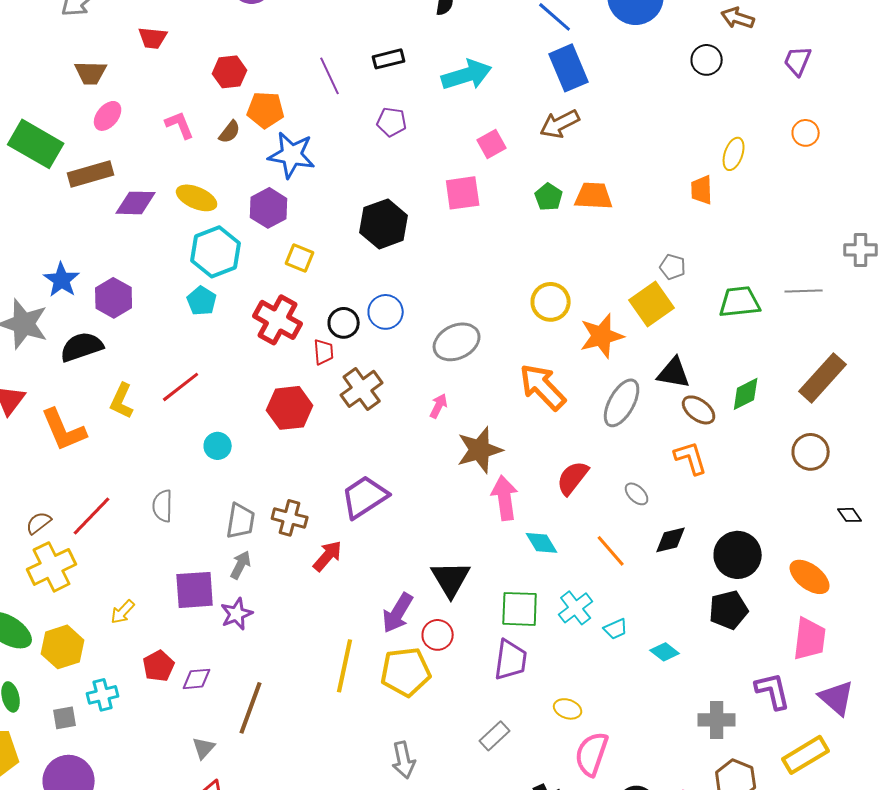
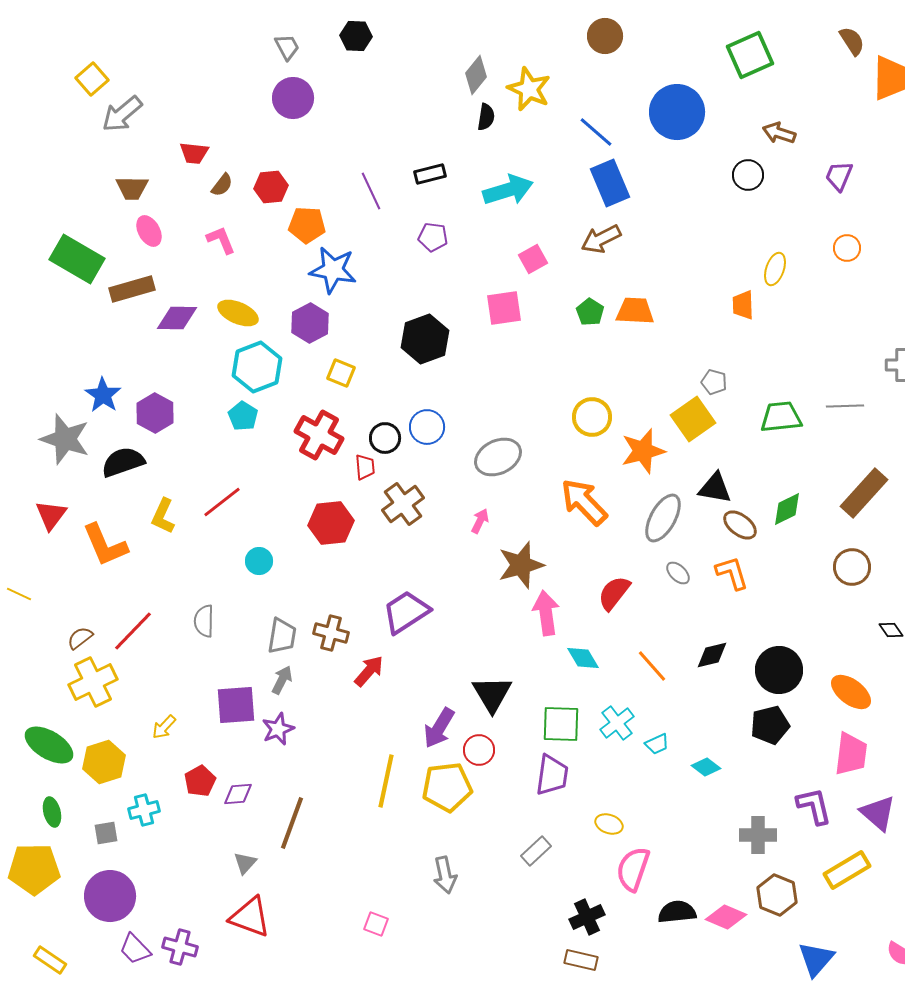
pink ellipse: (108, 116) -> (149, 231), turned -68
brown semicircle: (230, 132) -> (222, 185), moved
gray ellipse: (637, 494) -> (678, 573), moved

